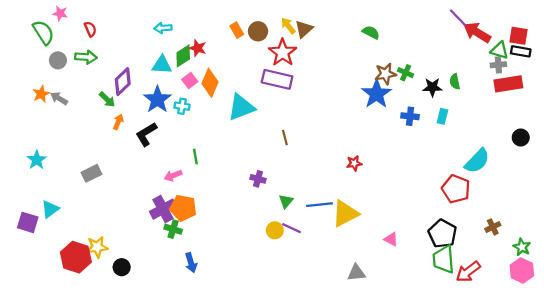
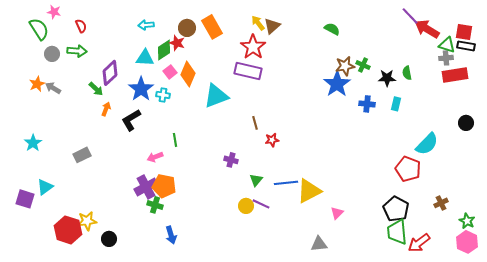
orange rectangle: (237, 30) -> (212, 27), size x1.6
brown circle: (258, 31) -> (187, 28), moved
red star: (354, 163) -> (272, 140), moved
pink triangle: (391, 239) -> (337, 213), moved, turned 48

